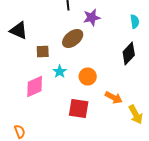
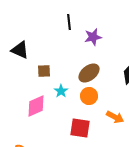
brown ellipse: (73, 38) -> (89, 73), moved

